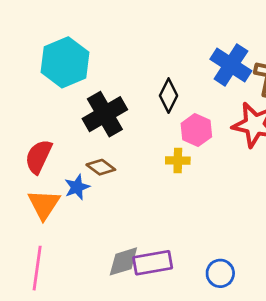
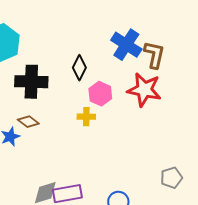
black cross: (105, 114) -> (31, 82), turned 32

